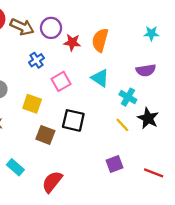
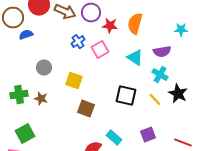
cyan star: (151, 33) -> (181, 30), moved
purple semicircle: (146, 70) -> (162, 52), moved
pink square: (61, 81) -> (100, 50), moved
black square: (73, 120) -> (126, 96), moved
cyan rectangle: (15, 167) -> (114, 138), moved

